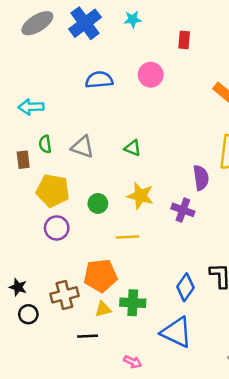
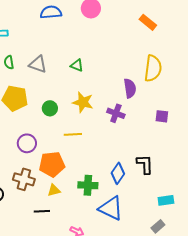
purple circle: (57, 228) -> (27, 143), moved
brown cross: (64, 295) -> (24, 179), turned 30
green cross: (133, 303) -> (88, 185), moved

